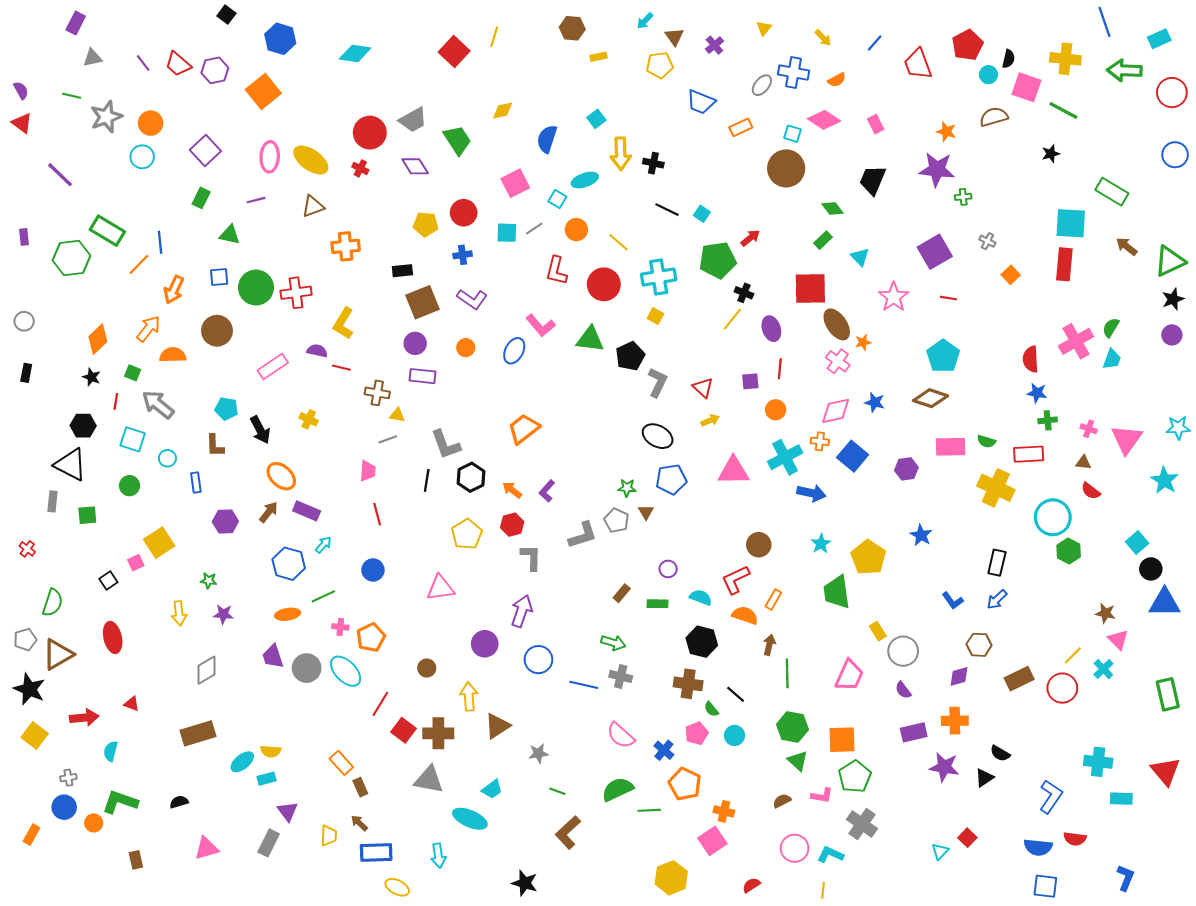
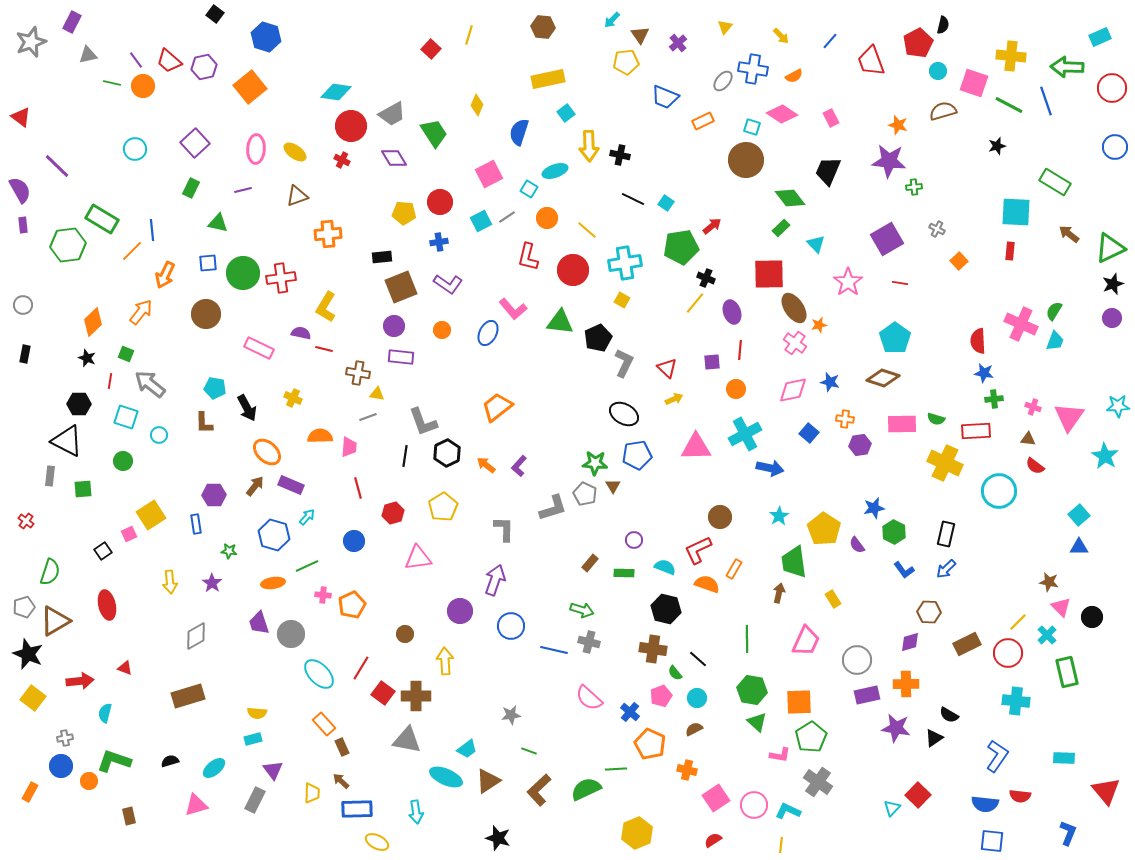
blue line: (1104, 22) -> (1046, 101), moved
red square: (454, 51) -> (431, 49), size x0.7
cyan diamond: (355, 54) -> (336, 92), moved
yellow rectangle: (599, 57) -> (548, 79), moved, size x2.0
black semicircle: (1009, 59) -> (943, 25), moved
purple semicircle: (21, 90) -> (20, 190), moved, size x1.5
green line: (72, 96) -> (112, 83), moved
yellow diamond: (503, 110) -> (477, 105), turned -55
gray star: (106, 117) -> (31, 42), moved
orange circle: (151, 123) -> (143, 86), moved
yellow ellipse: (311, 160) -> (295, 152), size x0.7
green diamond: (833, 208) -> (790, 198), size x1.4
cyan square: (507, 233) -> (481, 221), turned -30
red rectangle: (1064, 264) -> (1010, 251), size x0.6
pink cross: (1076, 341) -> (1021, 324), turned -36
orange semicircle: (173, 355) -> (320, 436), moved
pink rectangle: (273, 367) -> (259, 348), turned 60
orange cross: (820, 441) -> (845, 419), moved
blue square: (853, 456) -> (809, 433), size x0.7
blue rectangle: (196, 483) -> (196, 524), moved
green star: (627, 488) -> (595, 463), size x1.4
red hexagon: (512, 525) -> (393, 513), moved
blue star: (921, 535) -> (874, 508), turned 30
green hexagon: (1069, 551) -> (894, 532), moved
black circle: (1151, 569) -> (1092, 617), moved
green star: (209, 581) -> (229, 551), moved
blue triangle: (1165, 603) -> (1079, 547), moved, size x0.6
purple star: (223, 614) -> (212, 583), turned 30
brown arrow: (769, 645) -> (779, 593), moved
gray circle: (903, 651) -> (857, 660), moved
cyan ellipse: (346, 671) -> (319, 674), moved
purple semicircle: (903, 690) -> (857, 545), moved
green rectangle: (1168, 694) -> (1067, 672), moved
brown triangle: (497, 726) -> (488, 781), moved
cyan ellipse: (242, 762) -> (214, 768), moved
cyan cross: (1098, 762) -> (1016, 701), moved
red triangle: (1166, 771) -> (1106, 791), moved
green semicircle: (617, 789) -> (586, 789), moved
brown semicircle: (782, 801) -> (694, 729), moved
red square: (967, 838) -> (918, 795), size x1.4
pink square: (712, 841) -> (716, 798), moved

